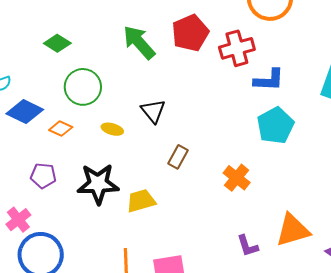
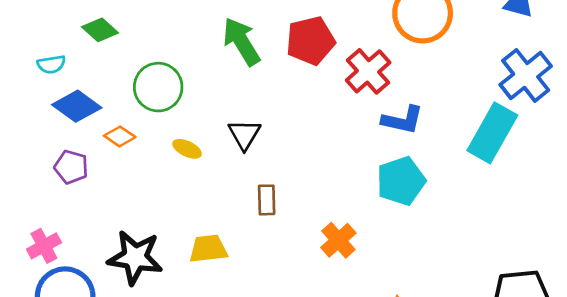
green diamond: (57, 43) -> (100, 30), moved
red cross: (237, 48) -> (368, 71), turned -36
brown rectangle: (178, 157) -> (267, 200), turned -40
purple pentagon: (43, 176) -> (71, 167), moved
black star: (98, 184) -> (135, 257), moved

